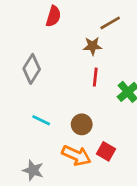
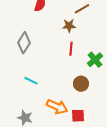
brown circle: (82, 124) -> (81, 84), moved
red square: (106, 151) -> (78, 116), moved, turned -32

